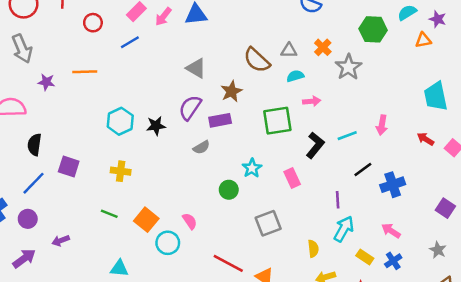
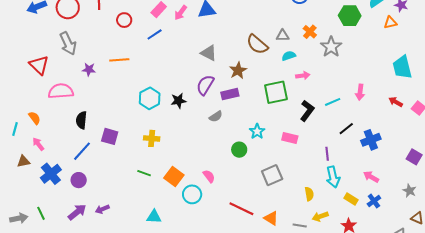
pink rectangle: (292, 178) -> (290, 138), turned -49
cyan arrow: (344, 229) -> (333, 177), turned 140
purple arrow: (61, 241) -> (102, 209), moved

